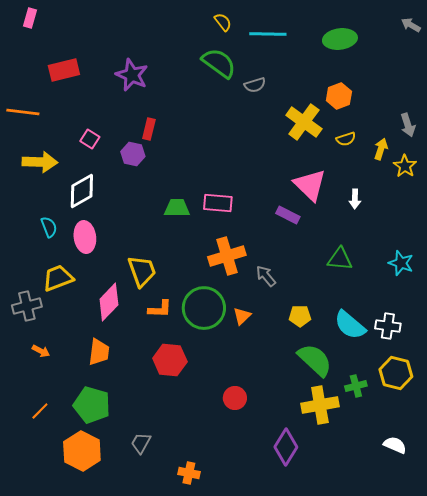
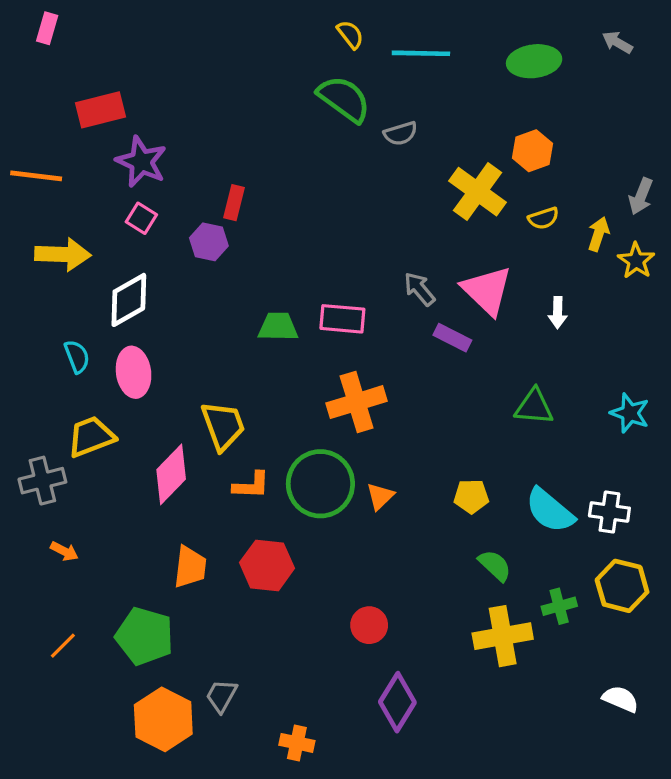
gray arrow: (411, 25) -> (617, 42), moved
purple star: (132, 75) -> (141, 162), moved
gray arrow: (408, 125) -> (641, 196), turned 40
gray arrow: (266, 276) -> (419, 289), moved
orange trapezoid: (99, 352) -> (190, 567), moved
green semicircle: (315, 360) -> (495, 565), size x0.6
purple diamond: (286, 447) -> (397, 702), moved
orange hexagon: (82, 451) -> (163, 719), moved

